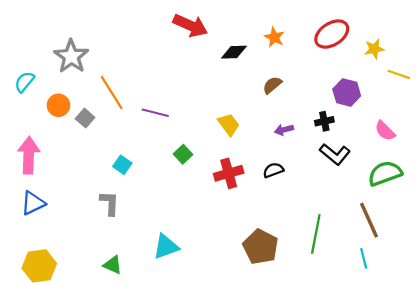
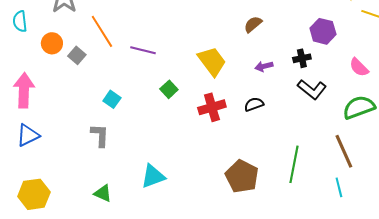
cyan semicircle: (24, 82) -> (20, 21), turned -45
yellow trapezoid: (229, 124) -> (212, 61), size x1.4

